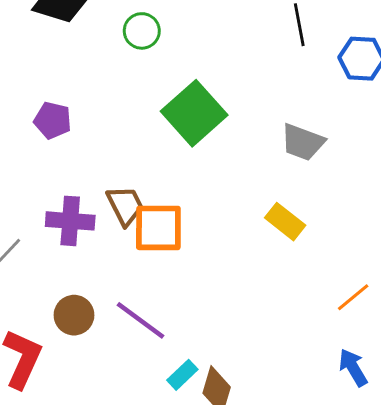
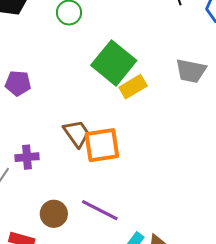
purple cross: (70, 221) -> (27, 157), moved, size x0.7
yellow rectangle: (285, 222) -> (133, 87), moved, turned -60

